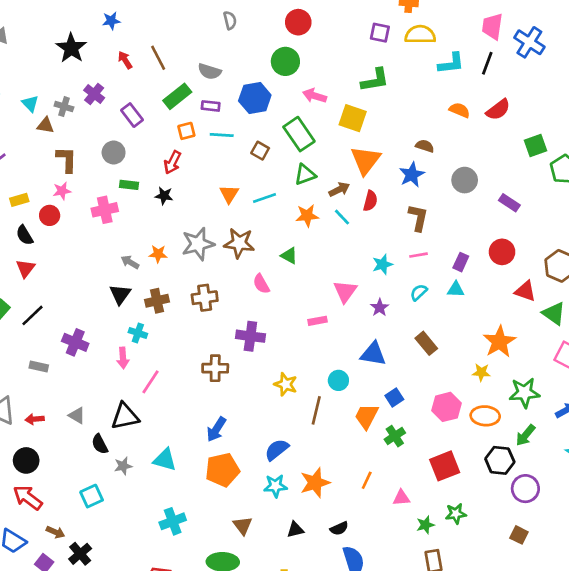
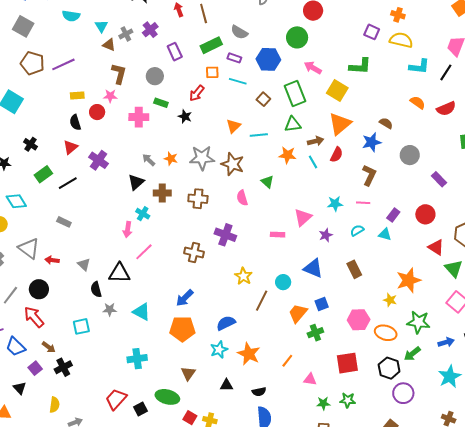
gray cross: (64, 107) -> (126, 34), turned 32
purple cross: (75, 342) -> (99, 160), moved
orange star: (315, 483) -> (249, 354), turned 30
cyan star: (275, 486) -> (219, 350), turned -30

